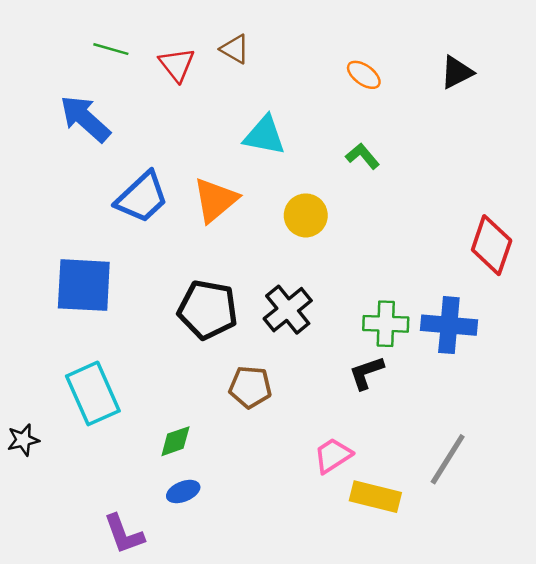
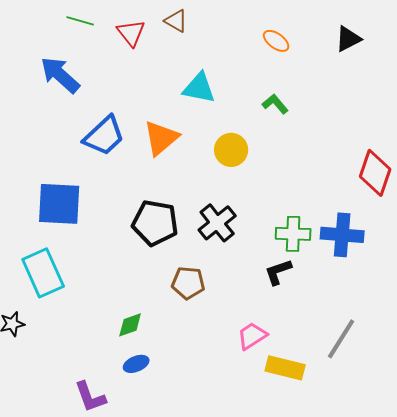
cyan rectangle: (93, 393) -> (43, 273), moved

